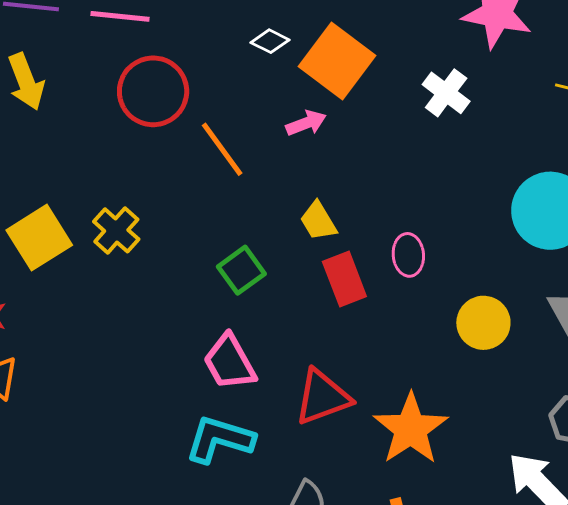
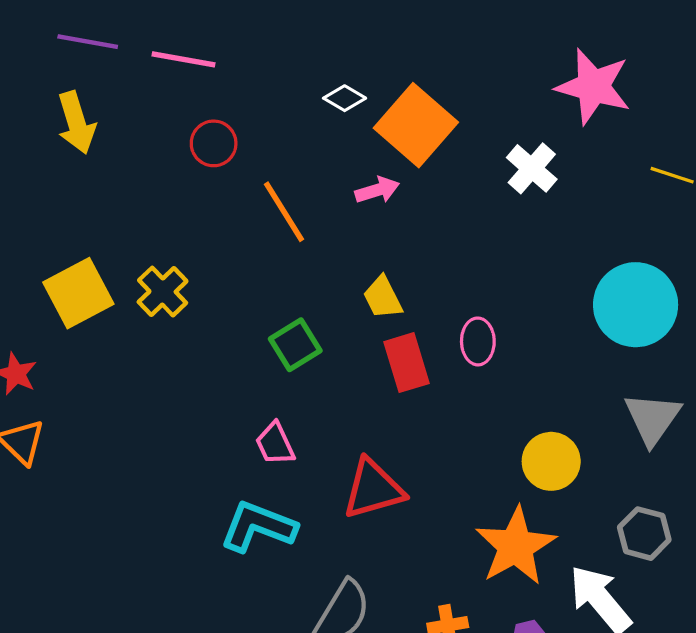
red circle: (153, 91) -> (214, 143), size x0.6
yellow circle: (483, 323) -> (551, 461), moved
pink trapezoid: (230, 362) -> (275, 444), size x0.7
orange star: (411, 429) -> (516, 546), moved

